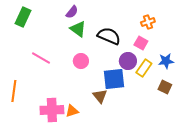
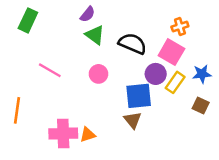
pink square: (141, 43) -> (171, 52), size x1.5
brown triangle: (100, 96) -> (133, 120), moved

